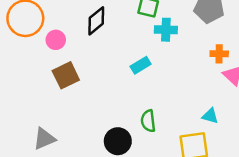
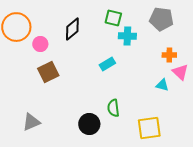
cyan triangle: (210, 116) -> (162, 85), moved

